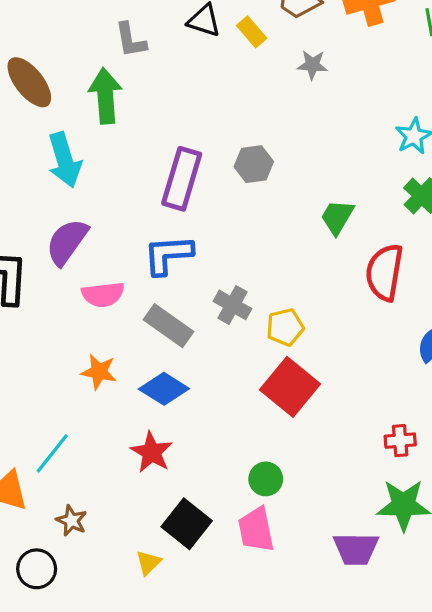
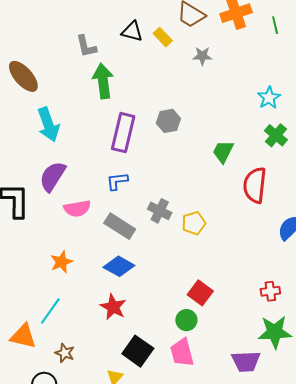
green arrow: (105, 96) -> (103, 81), moved
blue L-shape: (168, 255) -> (117, 181), size x0.7
orange star: (99, 372) -> (61, 262), moved, turned -30
red square: (290, 387) -> (200, 293), moved, size x0.7

